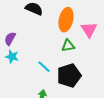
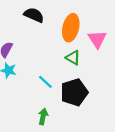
green triangle: (68, 46) -> (73, 58), turned 40

